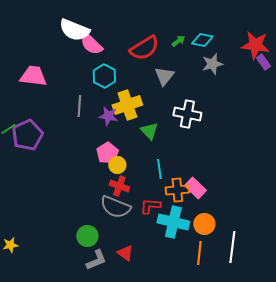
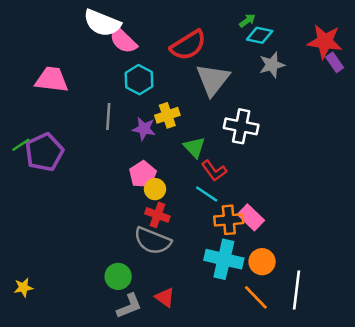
green arrow: (178, 41) -> (247, 21), moved
gray triangle: (164, 76) -> (213, 80), size x1.4
yellow cross: (127, 105) -> (167, 115), size x0.7
cyan line: (159, 169) -> (207, 194), turned -48
red L-shape: (150, 206) -> (214, 171), moved, turned -130
orange line: (199, 253) -> (256, 297), turned -50

